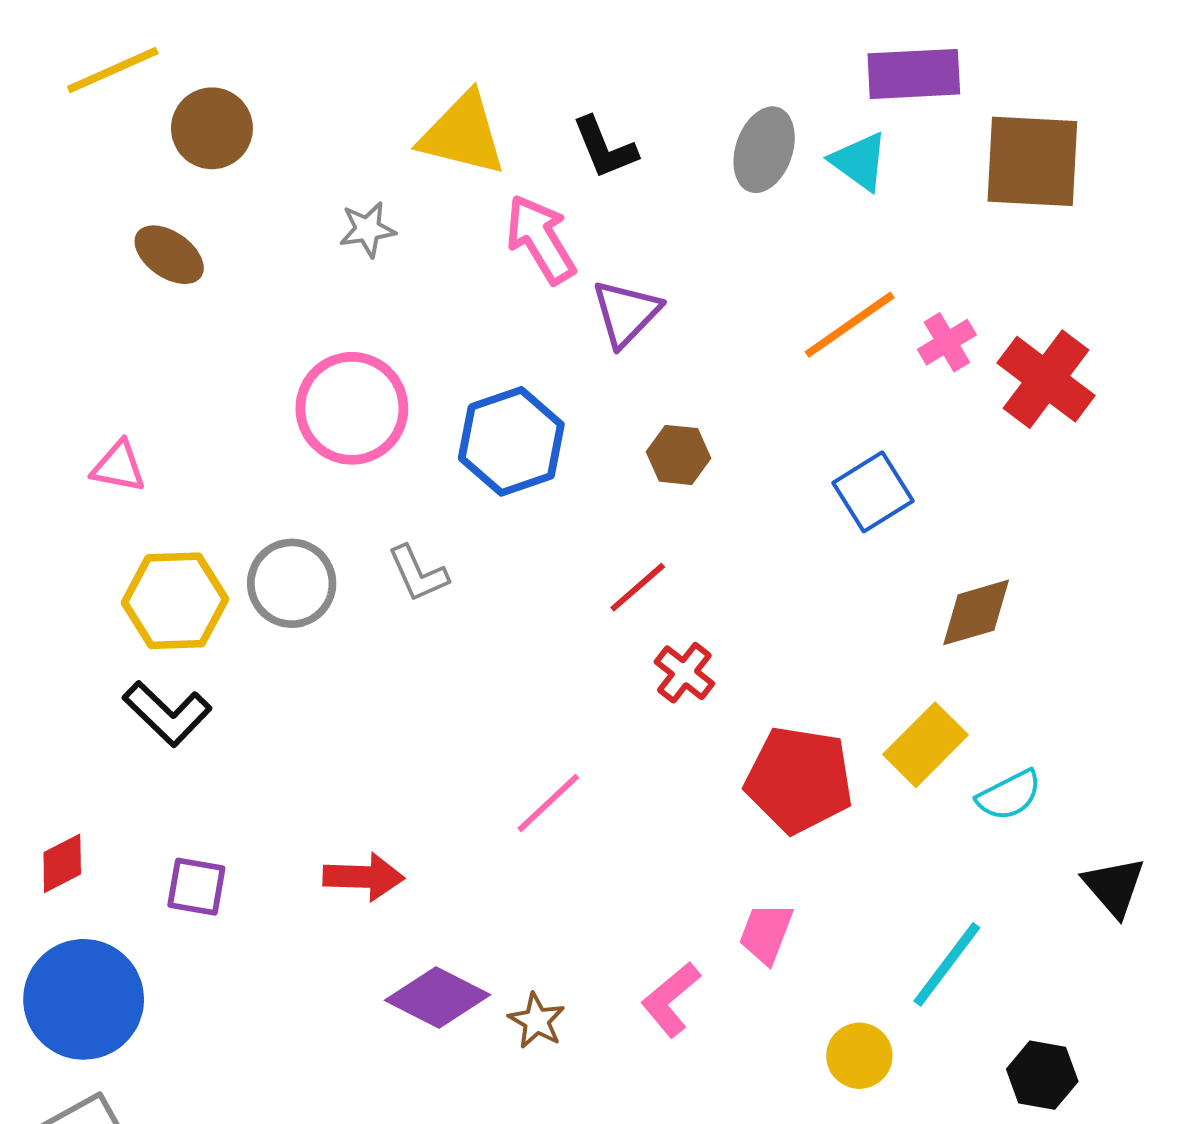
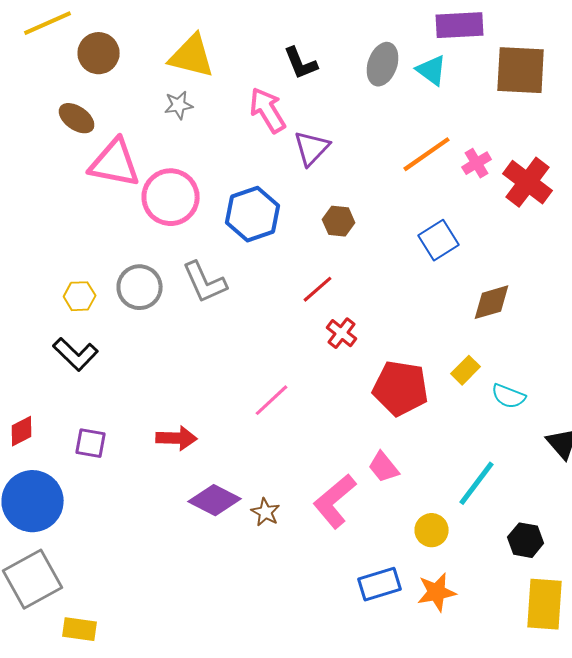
yellow triangle: (463, 134) -> (192, 56), moved
pink triangle: (119, 467) -> (115, 163), moved, size x1.8
gray L-shape: (418, 574) -> (205, 282), size x1.4
yellow hexagon: (175, 601) -> (80, 296), size x0.6
yellow rectangle: (925, 745) -> (466, 370), size x0.7
cyan semicircle: (1009, 795) -> (509, 396), turned 48
pink trapezoid: (766, 933) -> (384, 467), turned -60
pink L-shape: (671, 999) -> (335, 501), size x1.4

